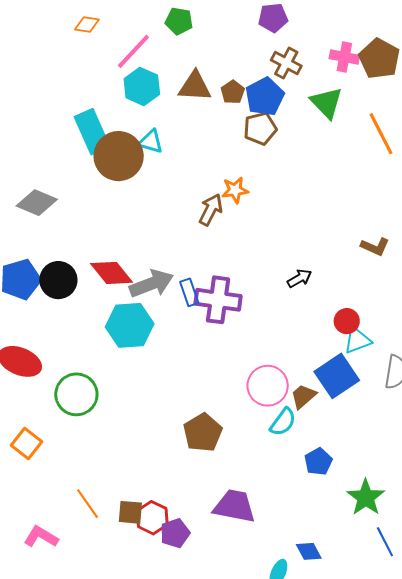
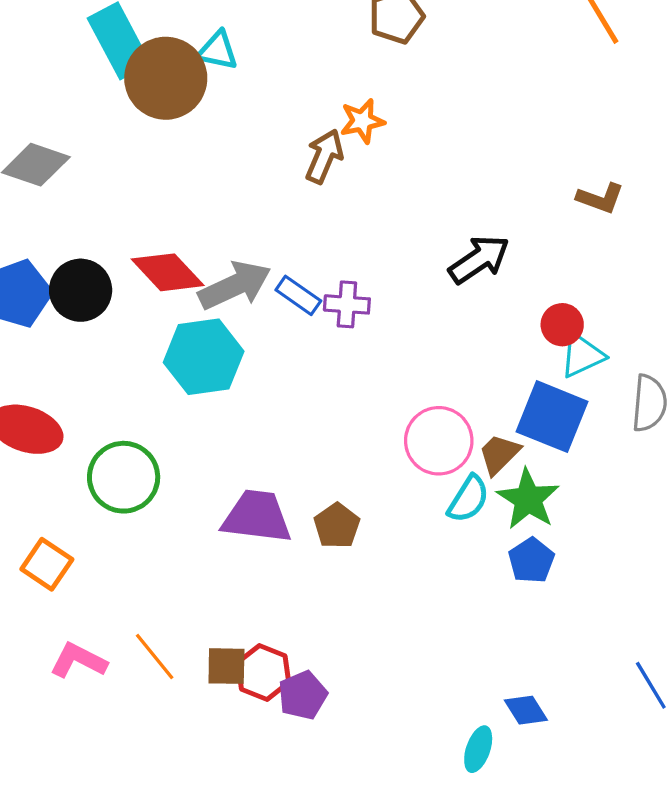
black arrow: (299, 278) -> (479, 259), size x1.5
blue rectangle: (189, 292) -> (298, 295), turned -32
purple cross: (218, 300) -> (347, 304), size x0.6
blue square: (337, 376) -> (552, 417), turned -30
brown pentagon: (203, 433) -> (337, 526), size x0.7
green star: (366, 497) -> (528, 499), moved
purple trapezoid: (234, 506) -> (257, 517), moved
pink L-shape: (41, 537) -> (78, 661), moved

